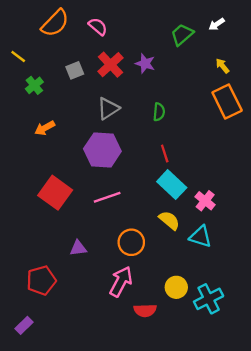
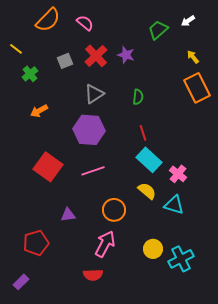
red semicircle: (145, 310) -> (93, 275), moved

